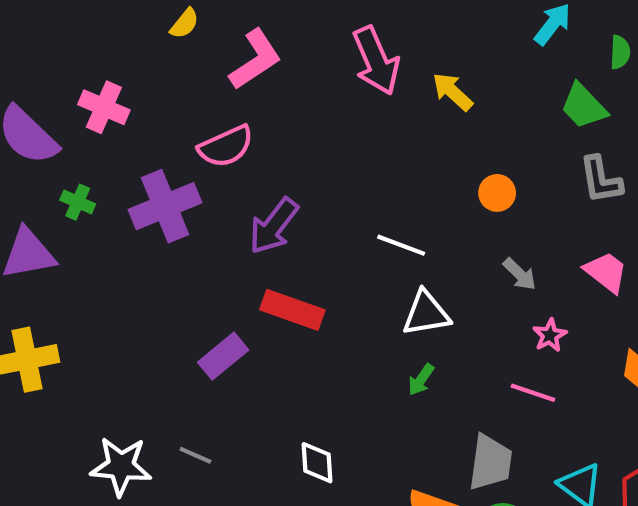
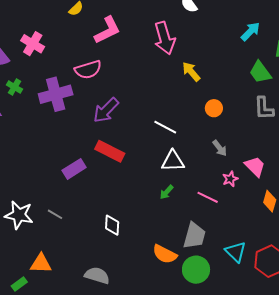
yellow arrow: (453, 92) -> (191, 72), moved
pink trapezoid: (606, 272) -> (255, 166), moved
pink line: (533, 393) -> (208, 197), moved

